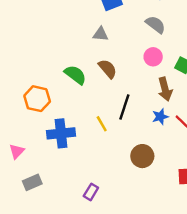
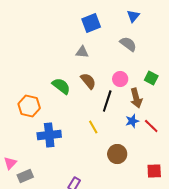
pink circle: (153, 57) -> (120, 79), moved
black line: (124, 107) -> (107, 101), moved
yellow line: (102, 124) -> (93, 127), moved
pink triangle: (17, 151) -> (10, 163), moved

